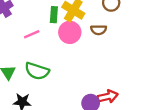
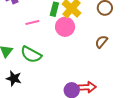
brown semicircle: (99, 30) -> (101, 42), moved, turned 120

